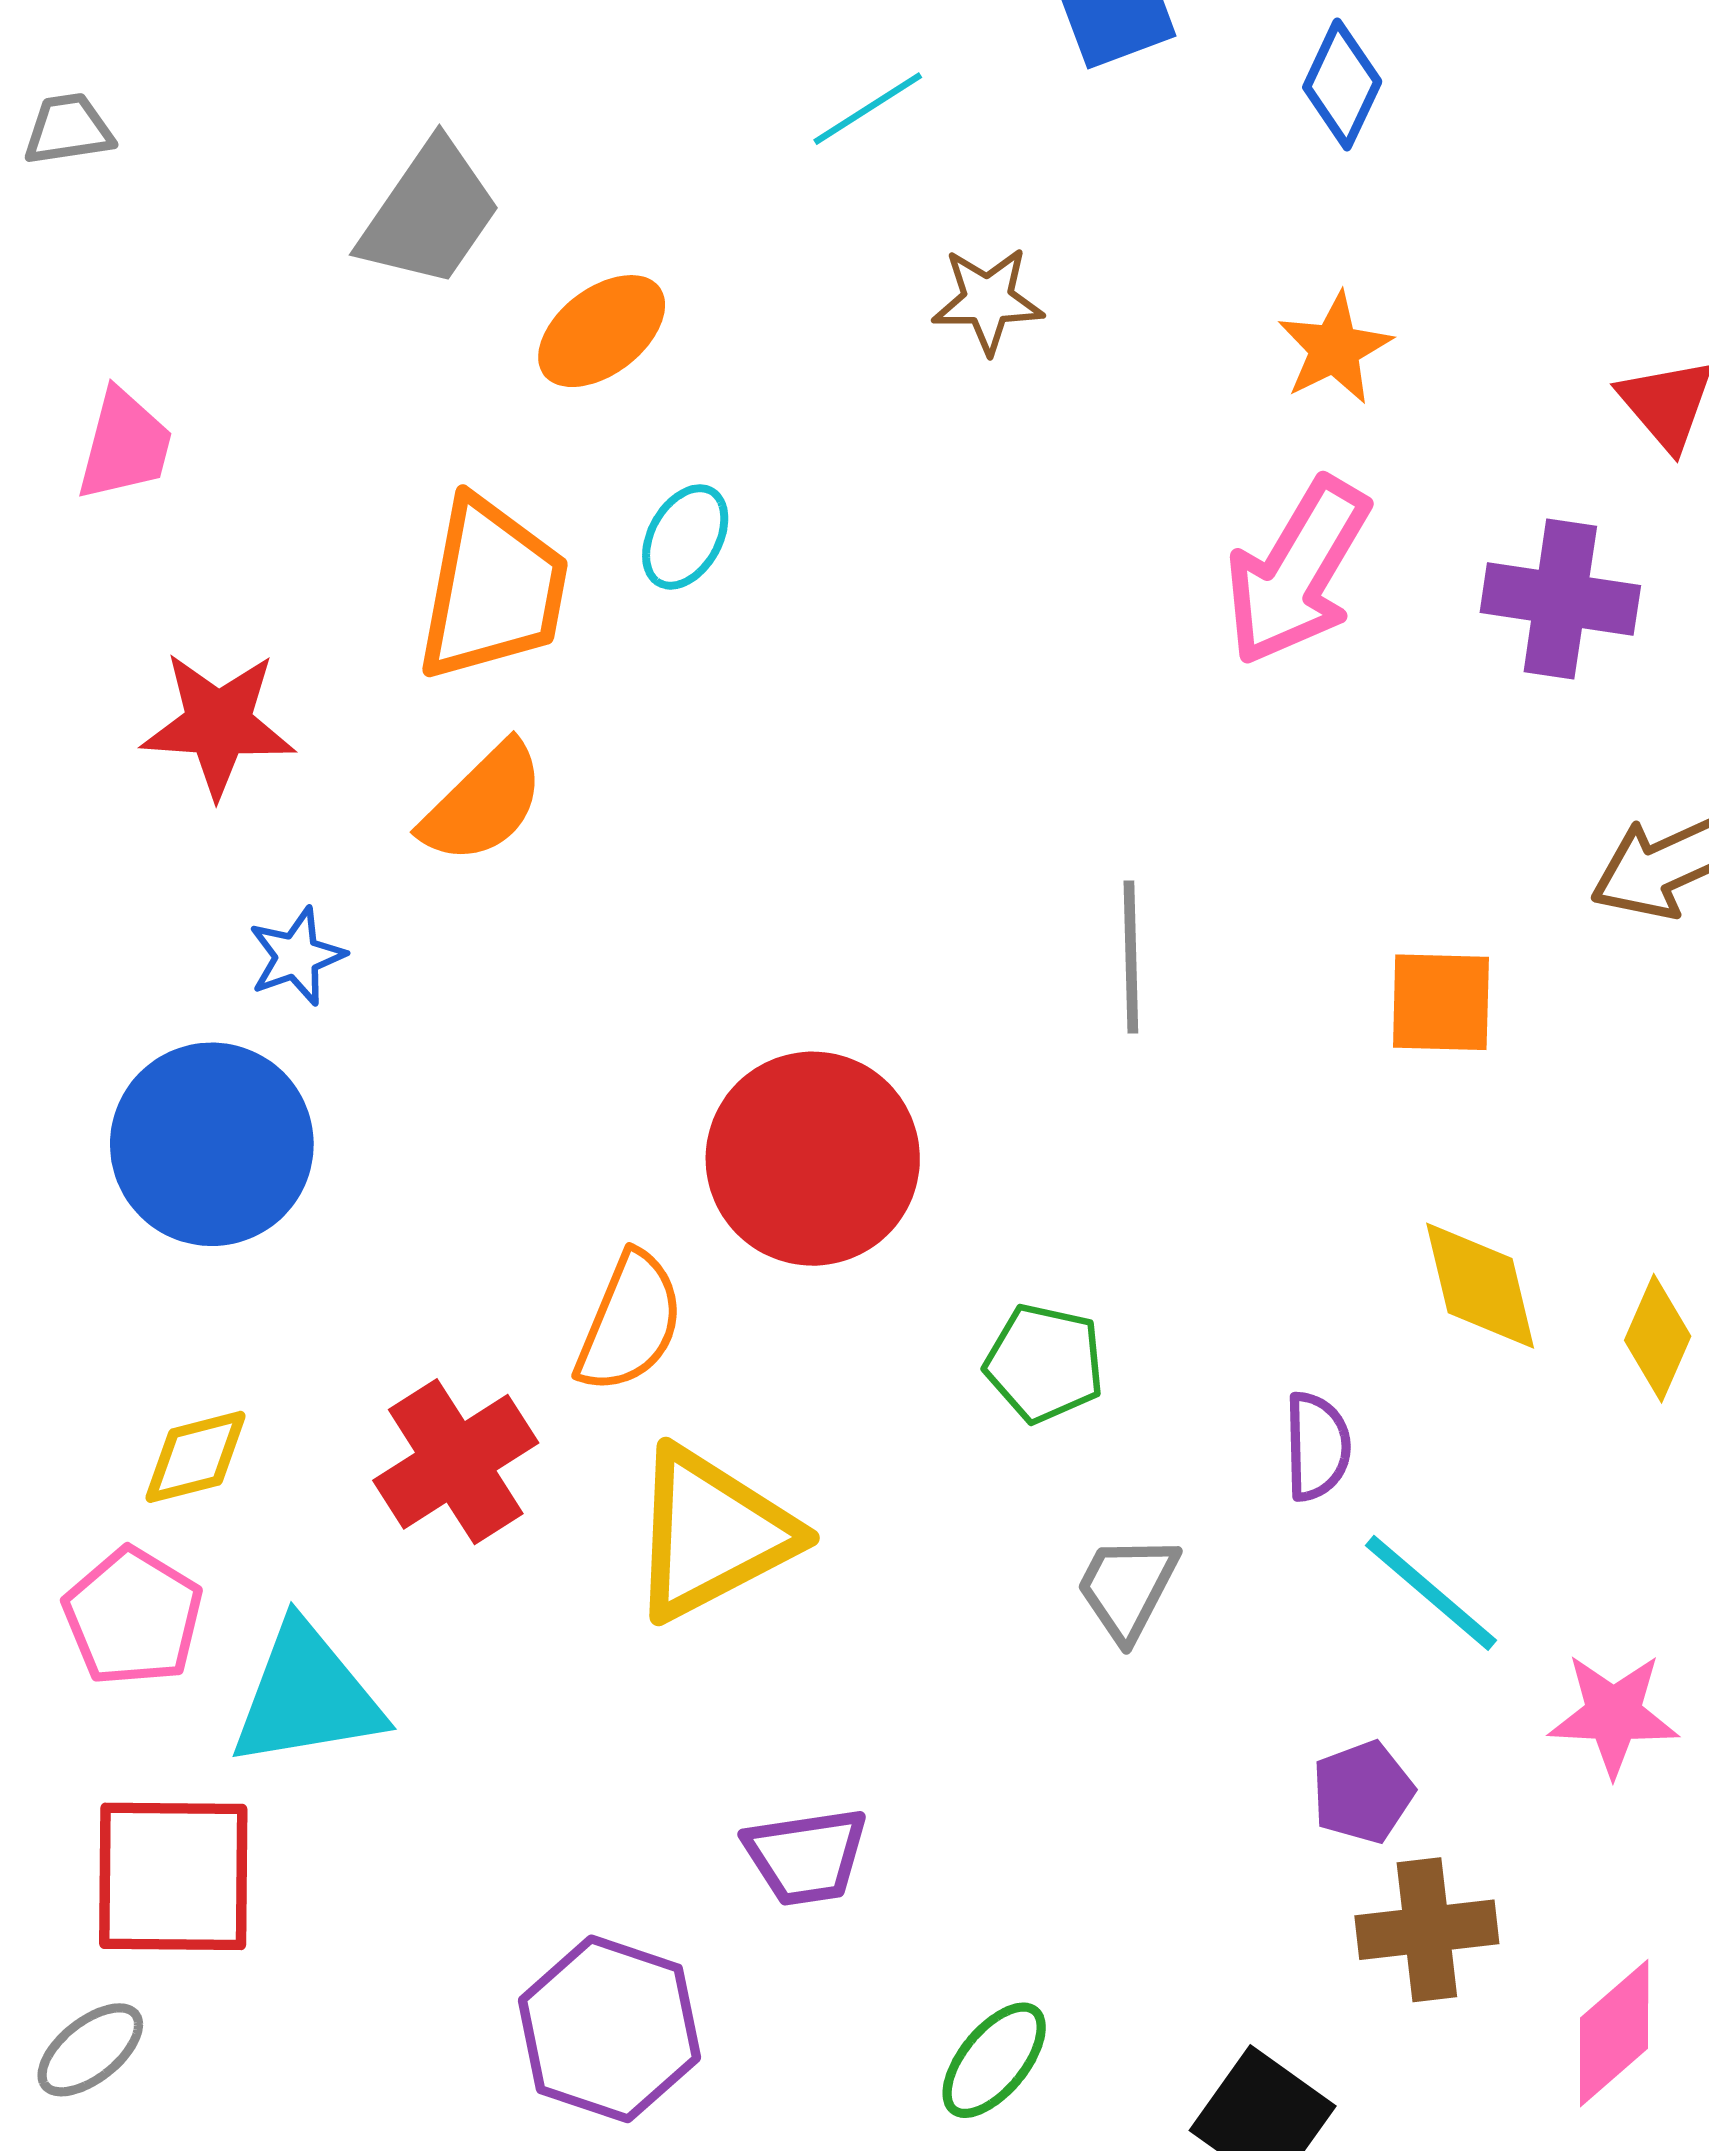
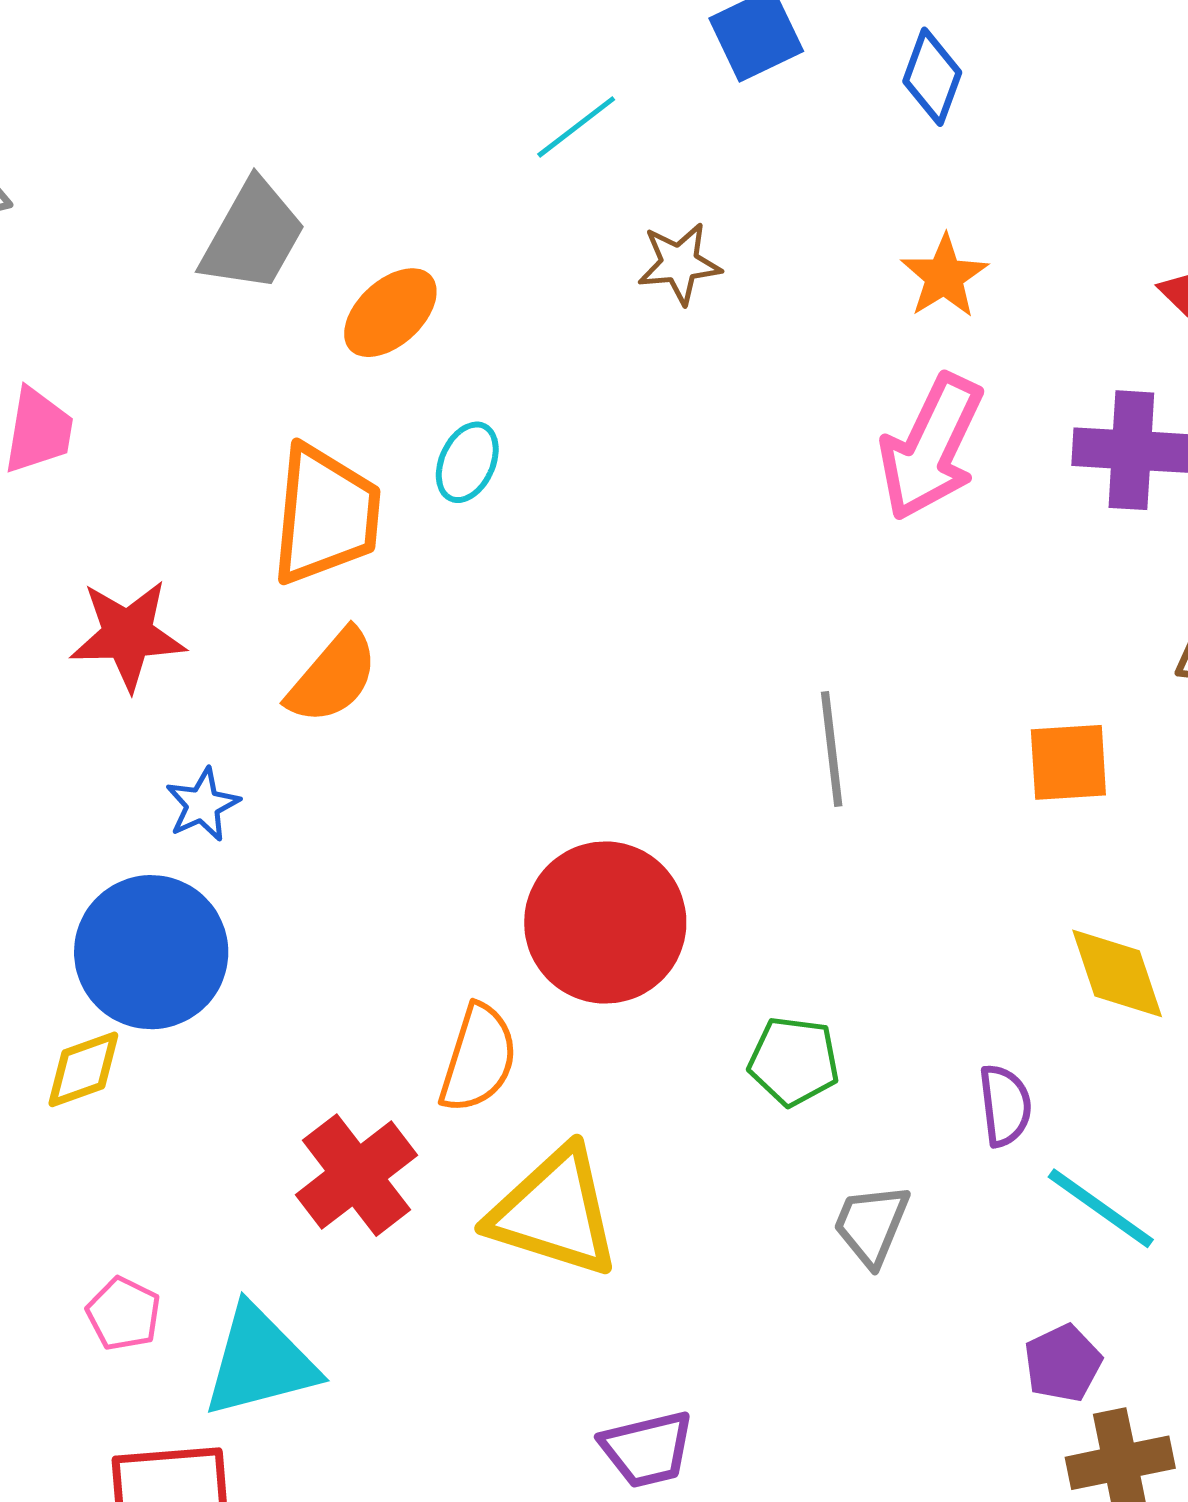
yellow diamond: (196, 1457) -> (83, 1069), moved
yellow triangle: (712, 1534) -> (554, 1212), turned 50
pink pentagon: (133, 1617) -> (124, 1314), size x0.7

